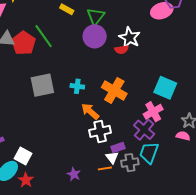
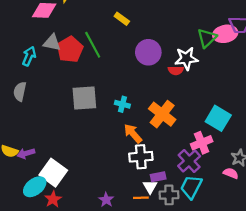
green triangle: (96, 16) -> (207, 38), moved
white star: (130, 38) -> (186, 59), turned 30
white square: (23, 156) -> (53, 173), size x1.4

